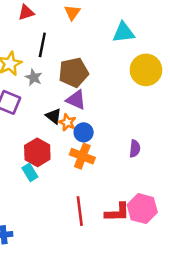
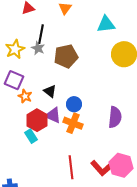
gray star: (34, 77) -> (38, 48), moved
purple triangle: (76, 100) -> (53, 115), moved
orange star: (67, 122) -> (25, 96), moved
purple semicircle: (135, 149) -> (115, 117), size x1.5
red L-shape: (117, 212) -> (101, 168), turned 50

